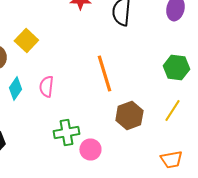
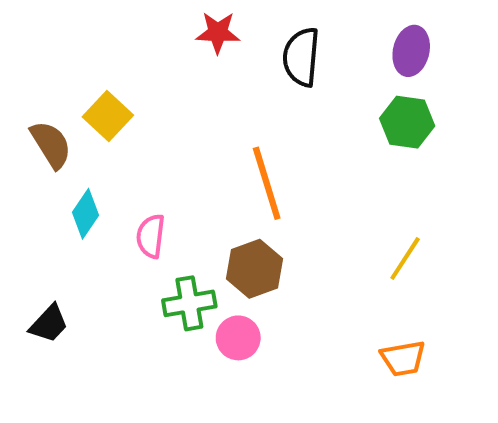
green hexagon: (176, 68) -> (407, 122), moved
pink semicircle: (46, 86) -> (151, 236), moved
brown hexagon: (129, 116) -> (254, 269), moved

